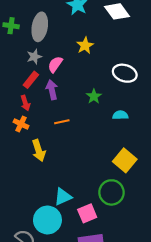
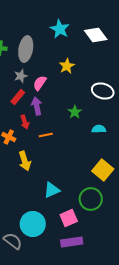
red arrow: (25, 103) -> (25, 122), moved
cyan triangle: (63, 197) -> (52, 190), moved

